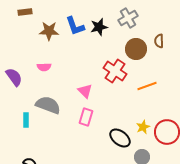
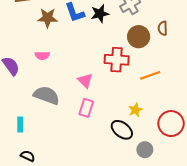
red cross: (115, 71) -> (117, 60), turned -30
cyan rectangle: (26, 120) -> (20, 125), moved
yellow star: (143, 127) -> (135, 110), moved

